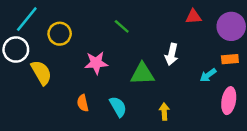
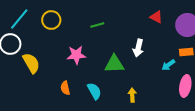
red triangle: (193, 17) -> (156, 17), turned 32
green line: (122, 26) -> (97, 25), turned -56
yellow circle: (60, 34) -> (51, 20), moved

